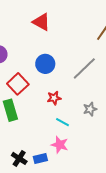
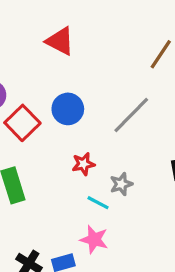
red square: (18, 84) -> (22, 123), moved
gray star: (90, 109) -> (121, 184), moved

